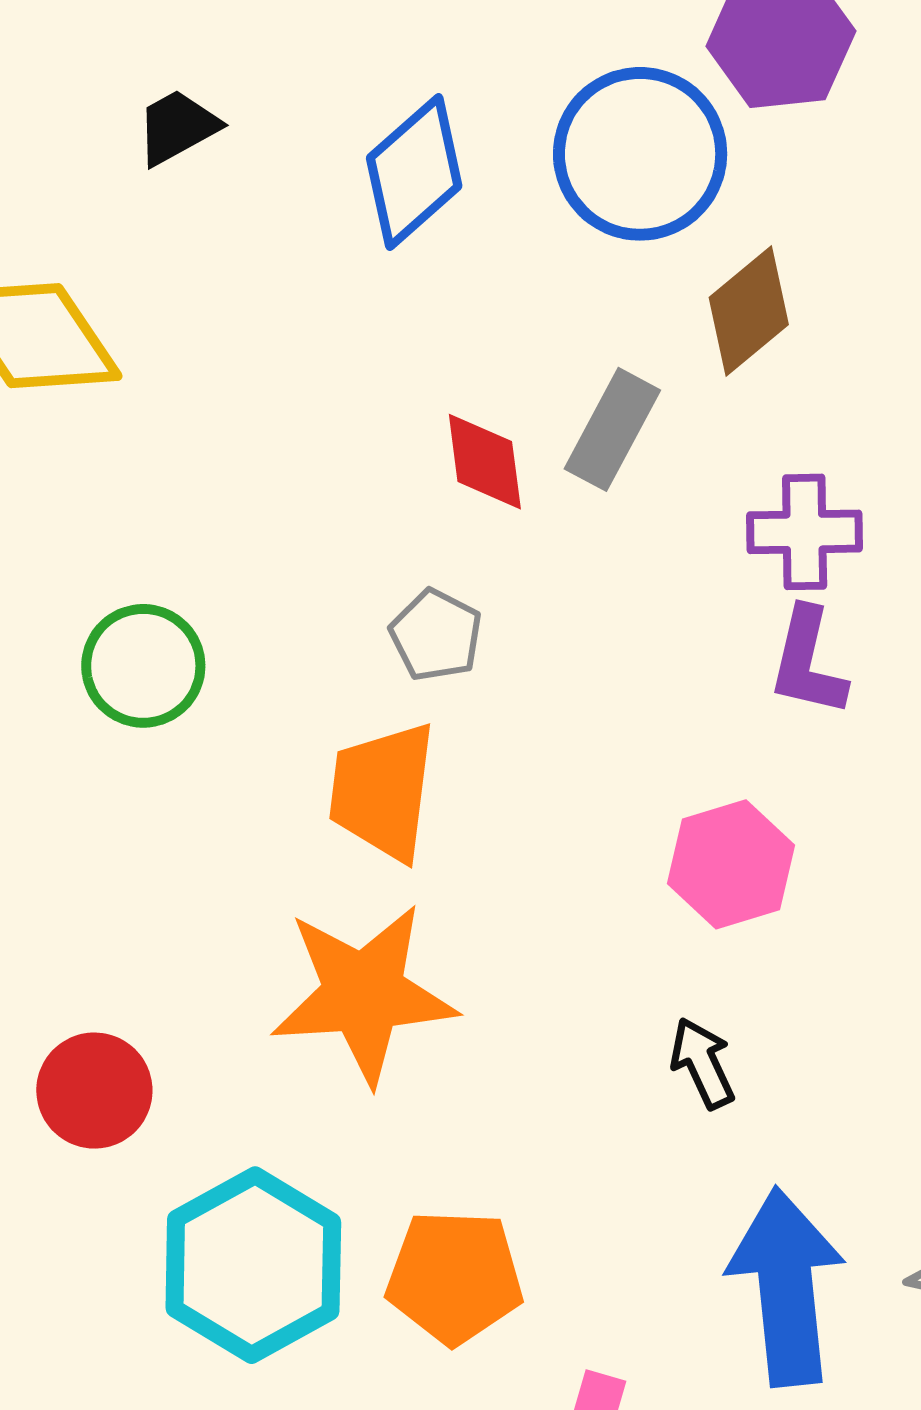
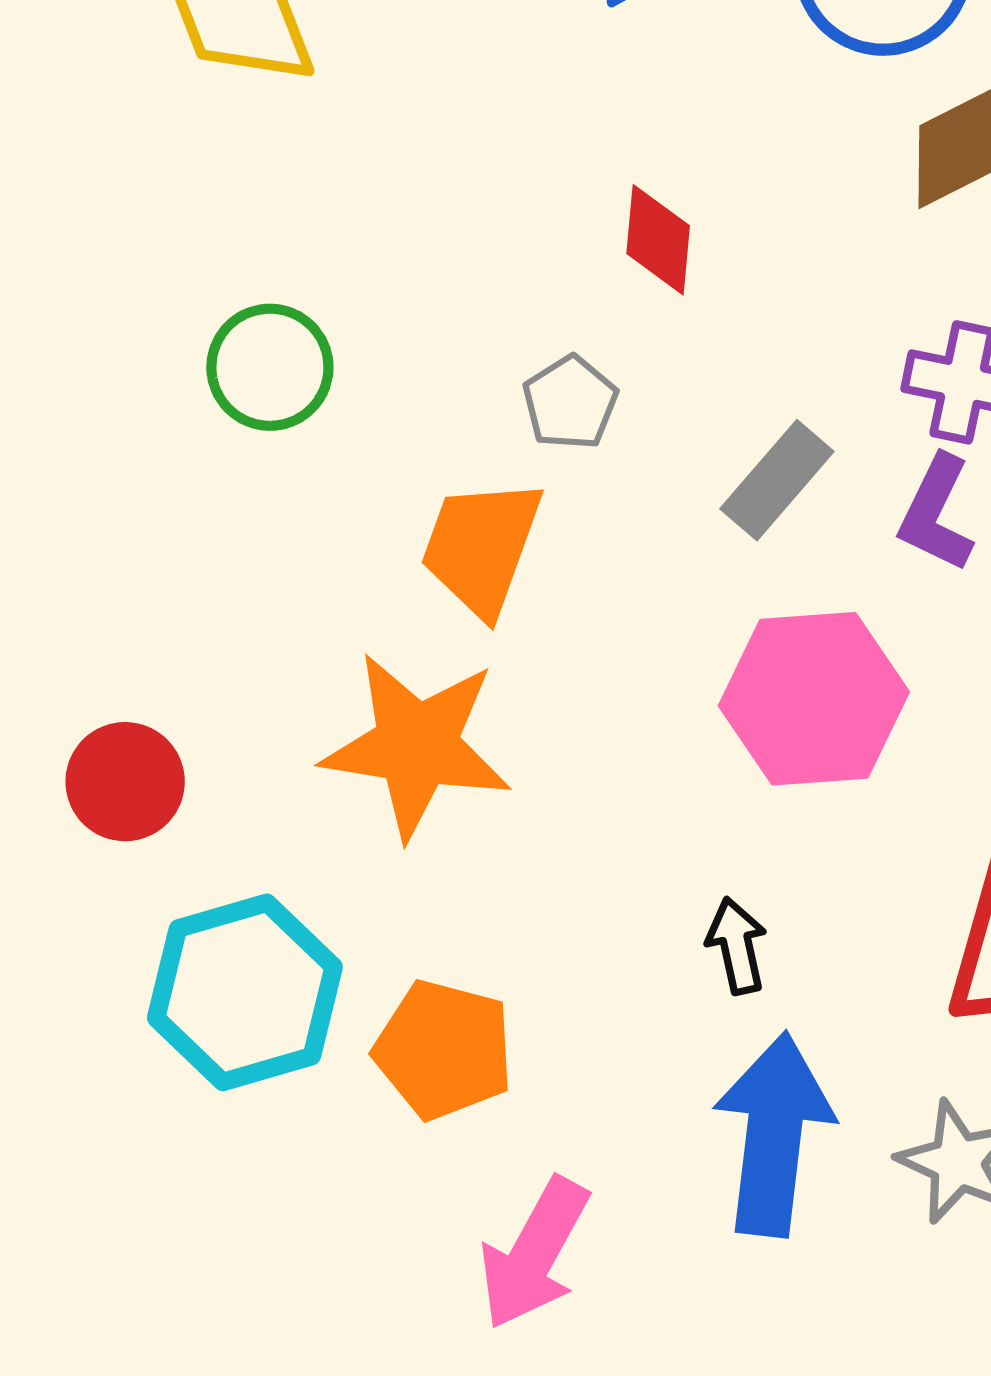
gray rectangle: (612, 429) -> (777, 480), moved
pink hexagon: (731, 864) -> (814, 699), size x1.4
black arrow: (702, 1063) -> (737, 946), moved

